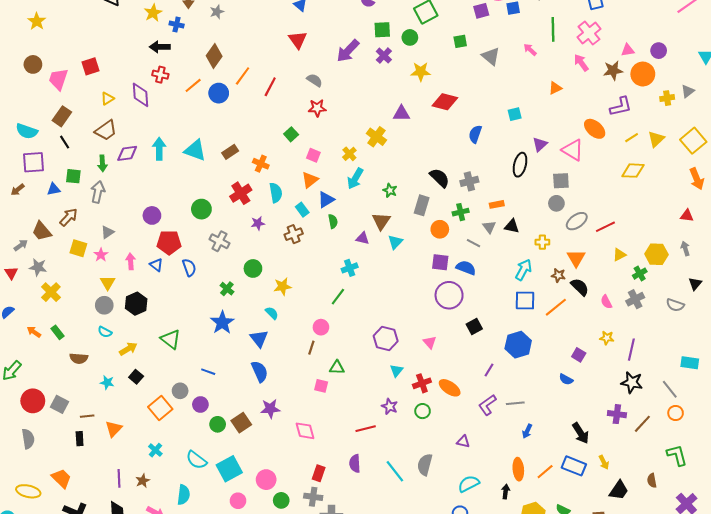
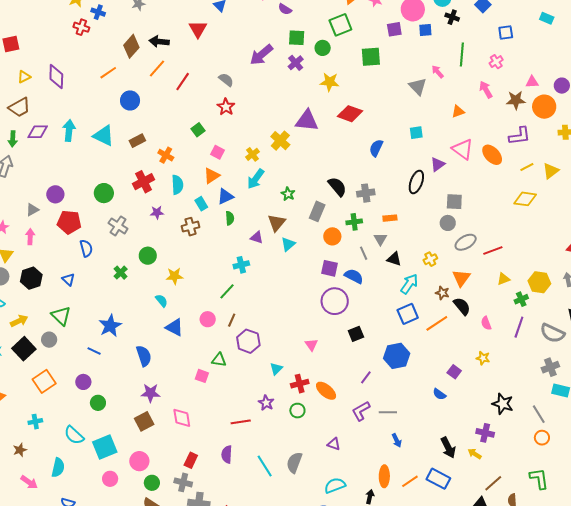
pink cross: (589, 33) -> (496, 62), size x0.6
red triangle: (298, 40) -> (198, 29), moved
green square: (460, 41) -> (371, 57), size x1.5
black arrow: (160, 47) -> (159, 42), moved
gray triangle: (491, 56) -> (418, 86), moved
red cross: (160, 75) -> (81, 27), moved
blue circle: (219, 93) -> (130, 100), moved
red star: (317, 108) -> (226, 107), turned 30
purple triangle: (401, 113) -> (307, 121), size x1.4
pink triangle: (573, 150) -> (463, 149), moved
black triangle: (512, 226) -> (394, 259), moved
gray triangle: (107, 232) -> (32, 210), moved
yellow cross: (542, 242) -> (430, 259), turned -32
gray line: (474, 243) -> (364, 253), turned 32
blue triangle: (156, 265) -> (68, 279), moved
gray cross: (635, 299) -> (550, 367), moved
blue square: (525, 301) -> (408, 314), turned -30
gray semicircle: (675, 305) -> (552, 333), size x1.4
blue star: (222, 323) -> (110, 326), moved
purple hexagon: (386, 338) -> (248, 341), moved
blue triangle: (259, 339) -> (174, 327), moved, turned -30
brown line: (311, 348) -> (232, 320), moved
purple line: (631, 350) -> (519, 327), moved
black square: (136, 377) -> (24, 349), size x1.6
gray circle: (180, 391) -> (49, 340), moved
brown square: (241, 423) -> (144, 421), moved
brown line: (642, 424) -> (493, 483), moved
blue arrow: (527, 431) -> (397, 440), turned -56
cyan cross: (155, 450) -> (35, 422), turned 32
yellow arrow: (604, 462) -> (475, 454), moved, turned 144

